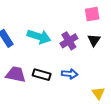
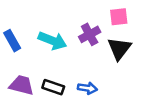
black triangle: (94, 40) -> (119, 49), size x1.5
purple cross: (69, 41) -> (90, 34), moved

